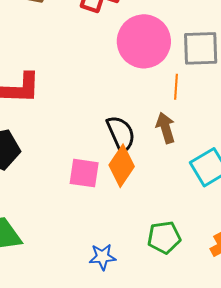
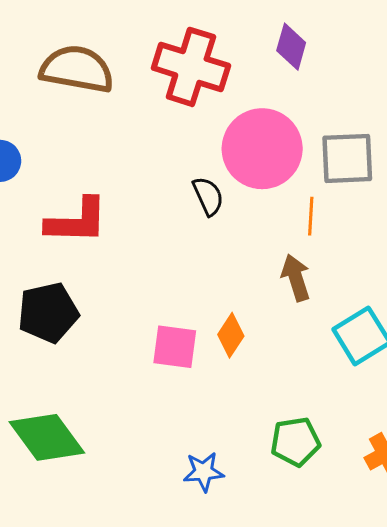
black semicircle: (121, 134) -> (208, 196), moved, size x0.7
orange diamond: (122, 166) -> (231, 335), size x0.7

